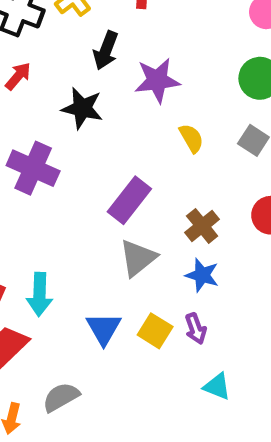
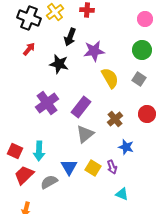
yellow semicircle: (191, 138) -> (110, 78), size x1.5
purple cross: (33, 168) -> (47, 103), moved, turned 30
blue star: (202, 275) -> (126, 147), moved
gray semicircle: (61, 397) -> (49, 182), moved

